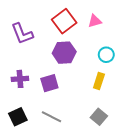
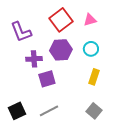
cyan circle: (106, 55) -> (91, 49), moved
purple cross: (20, 79) -> (34, 59), moved
gray line: (52, 117) -> (49, 111), turned -54

